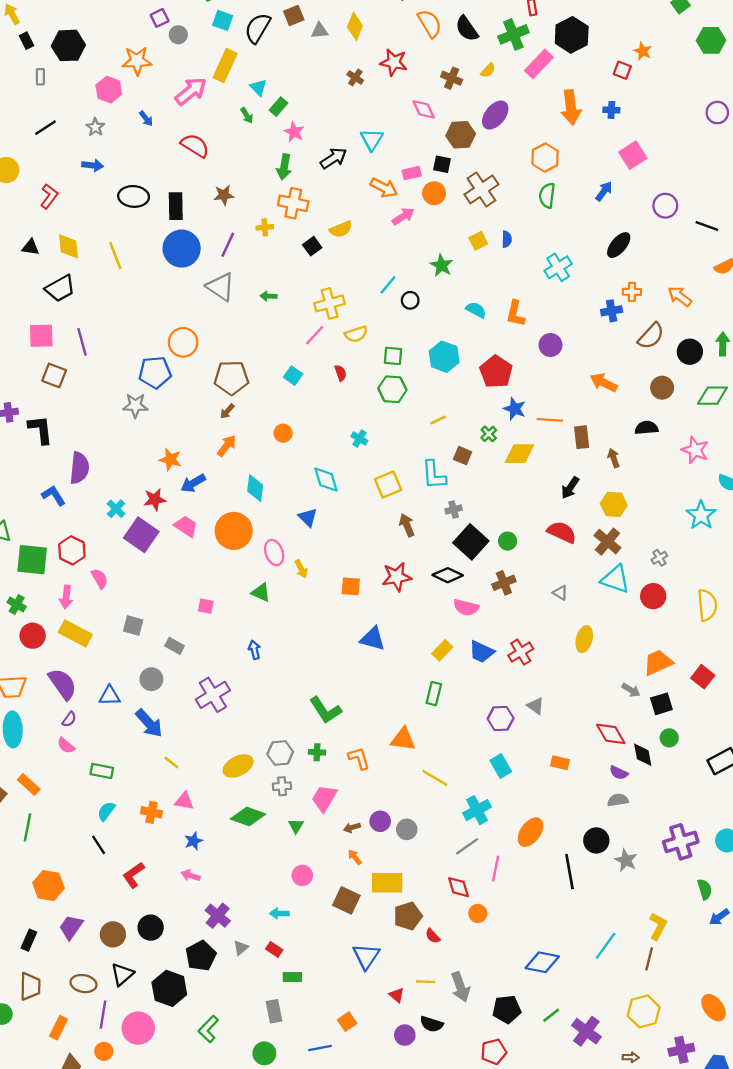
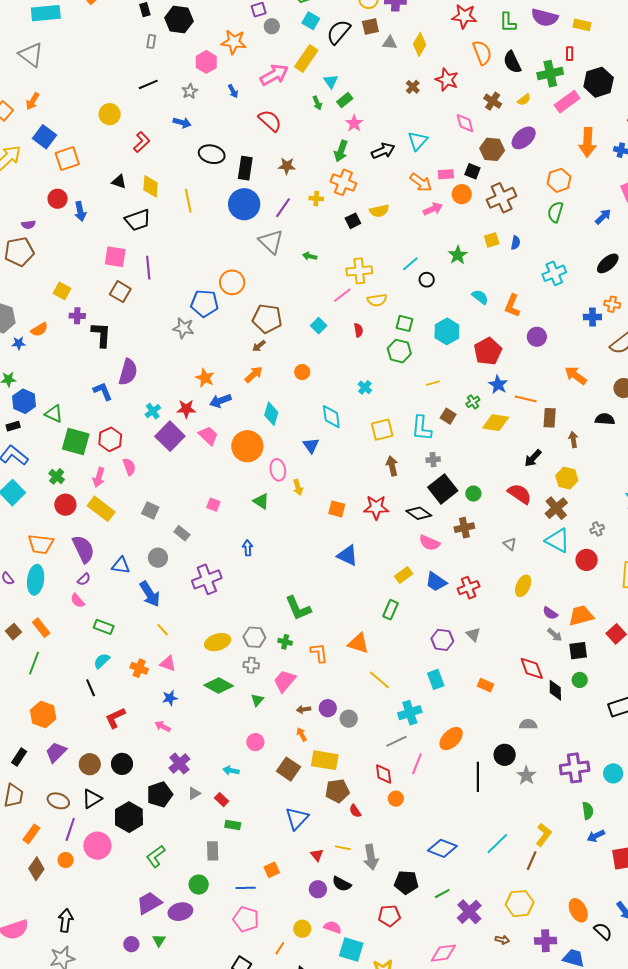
purple semicircle: (619, 773) -> (550, 613), moved

